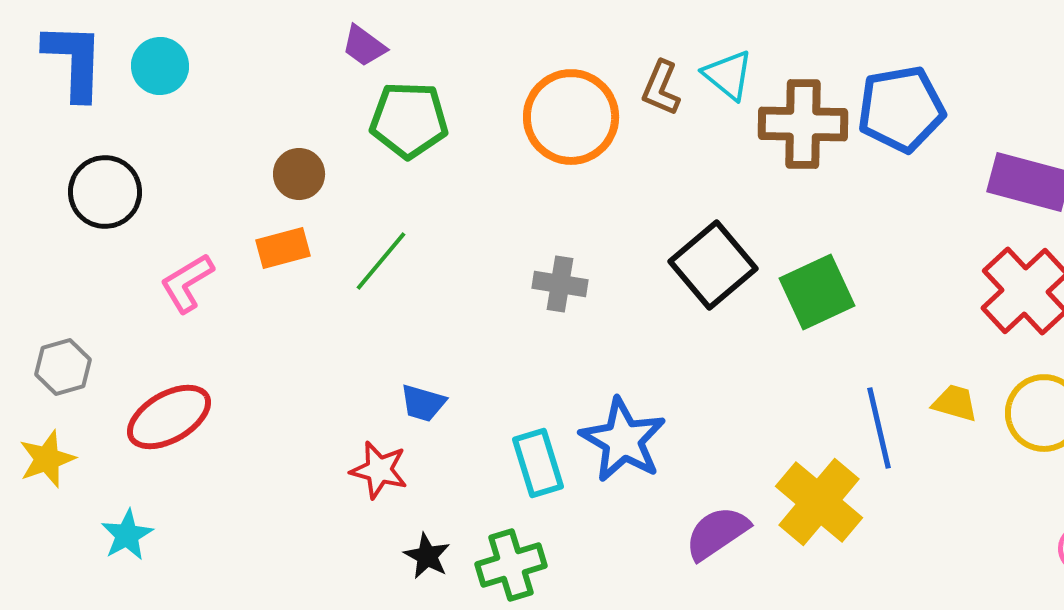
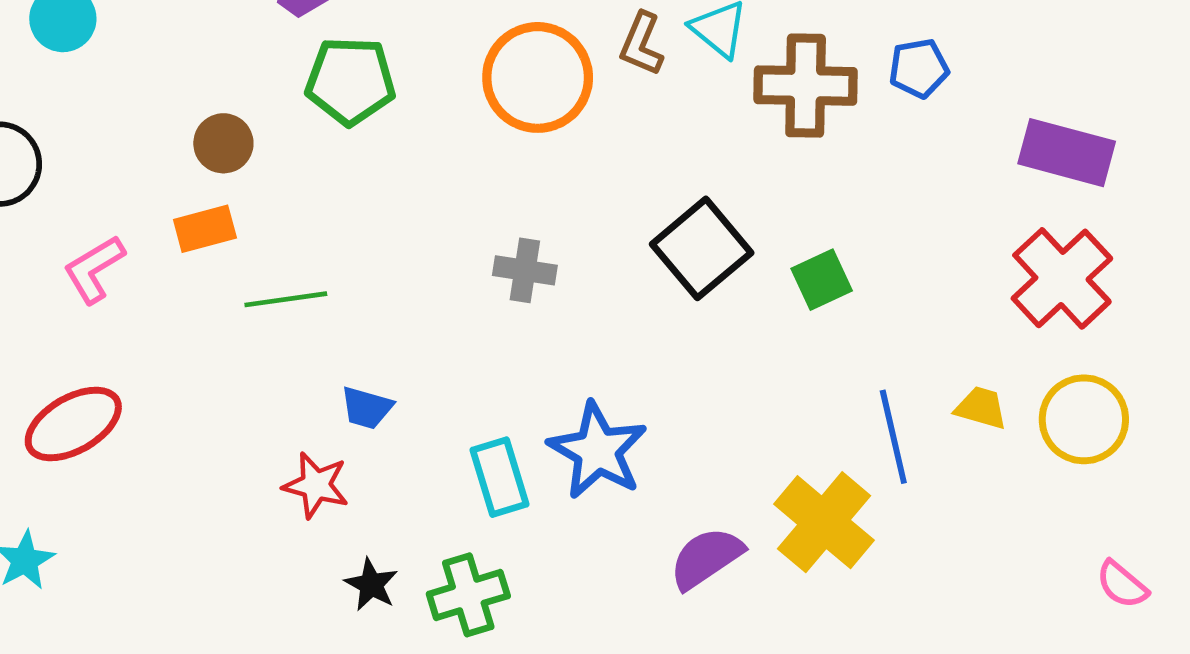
blue pentagon: (901, 109) -> (919, 68), size x0.6
green line: (381, 261) -> (286, 299), moved, turned 42
green square: (817, 292) -> (822, 280), size x0.7

